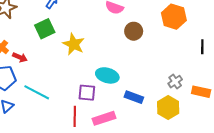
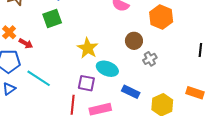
orange hexagon: (174, 17) -> (161, 17), moved
brown circle: (134, 31) -> (134, 41), moved
yellow star: (74, 44) -> (88, 48), moved
gray cross: (175, 82) -> (150, 59), moved

